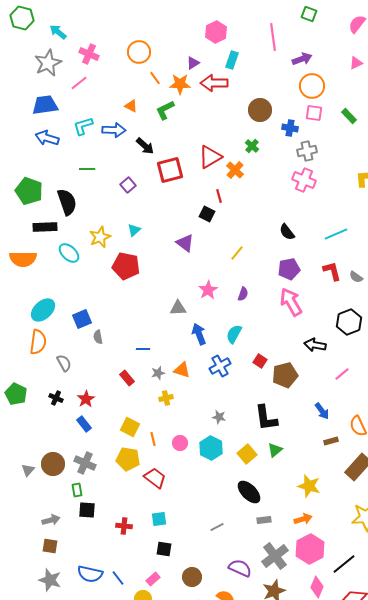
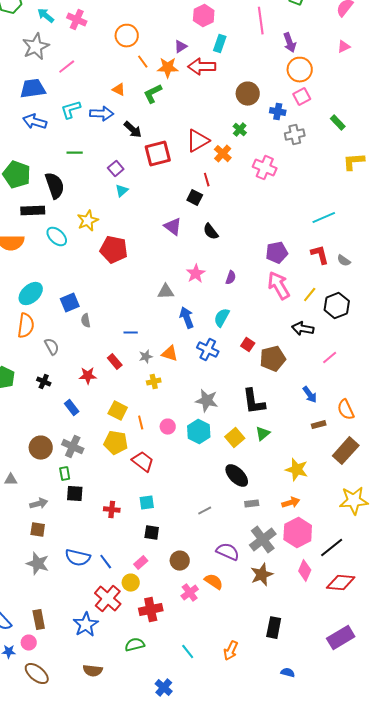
pink cross: (89, 54) -> (77, 20), moved
purple arrow: (302, 59) -> (290, 43), turned 90
pink square: (314, 113) -> (302, 97), turned -36
green rectangle: (349, 116) -> (338, 123), moved
pink cross: (304, 180) -> (265, 168), moved
cyan triangle: (134, 230) -> (122, 191), moved
black semicircle: (287, 232) -> (211, 232), moved
yellow line: (237, 253) -> (310, 295), moved
blue cross: (220, 366) -> (208, 350), turned -35
red star: (86, 399) -> (88, 376), moved, turned 30
gray star: (219, 417) -> (207, 401), size x1.6
gray triangle: (28, 470) -> (11, 480), moved, turned 48

